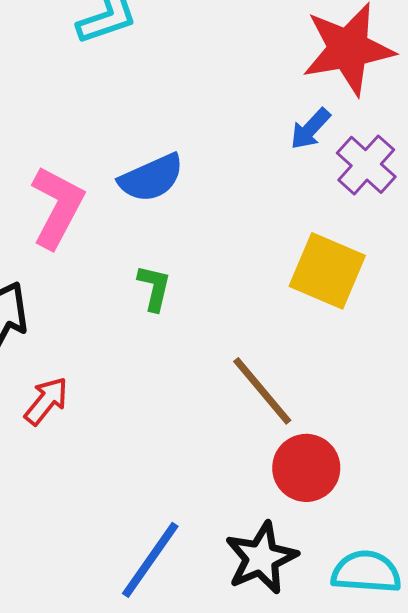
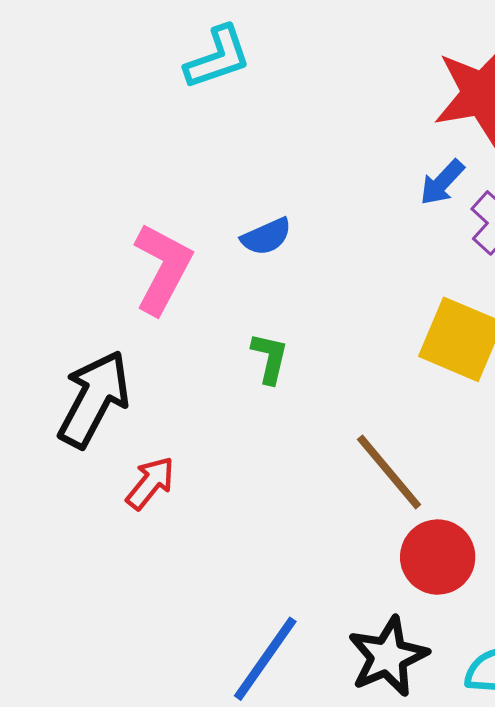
blue semicircle: (151, 178) -> (266, 237), size x0.7

